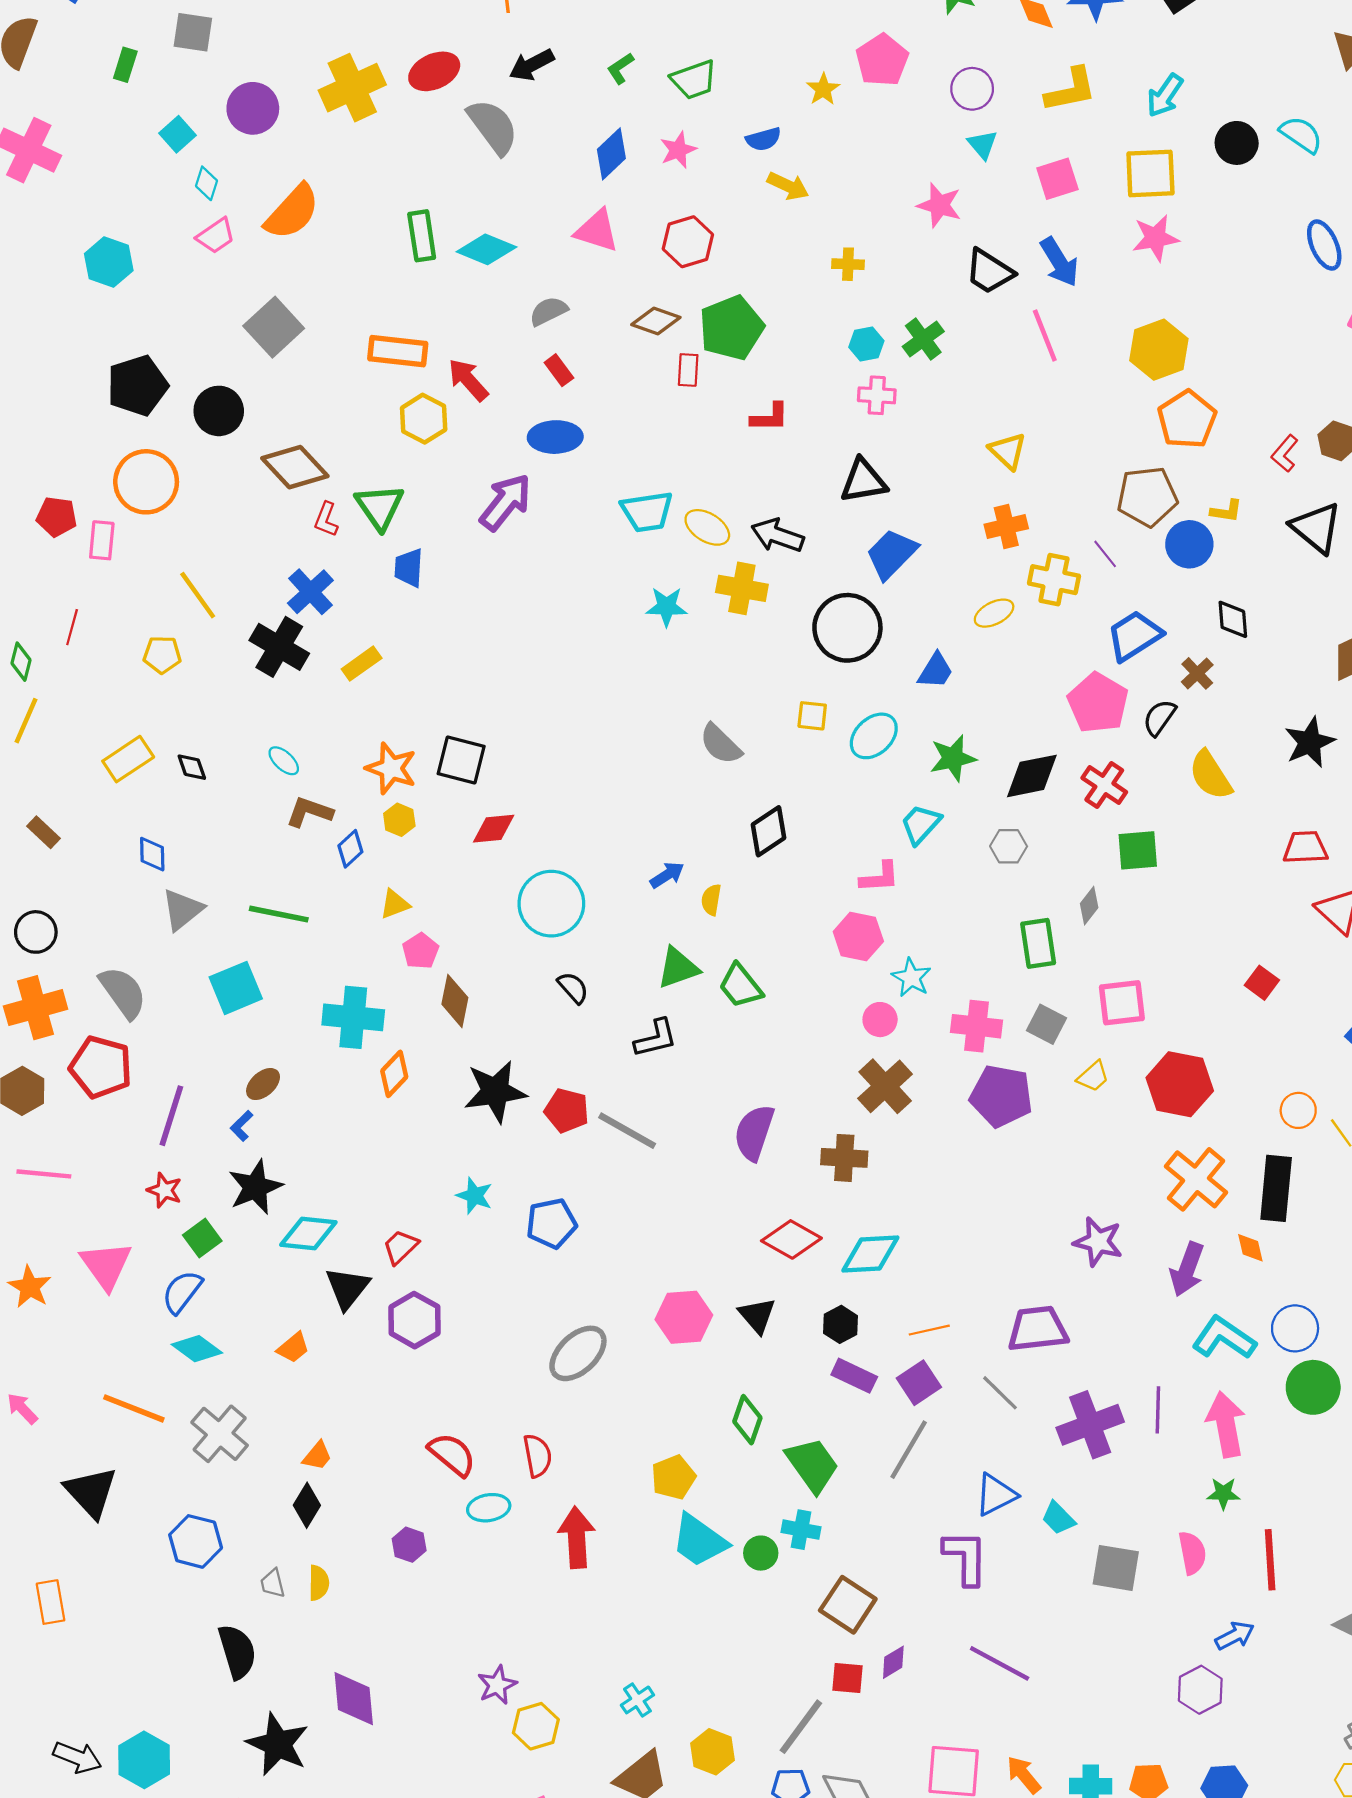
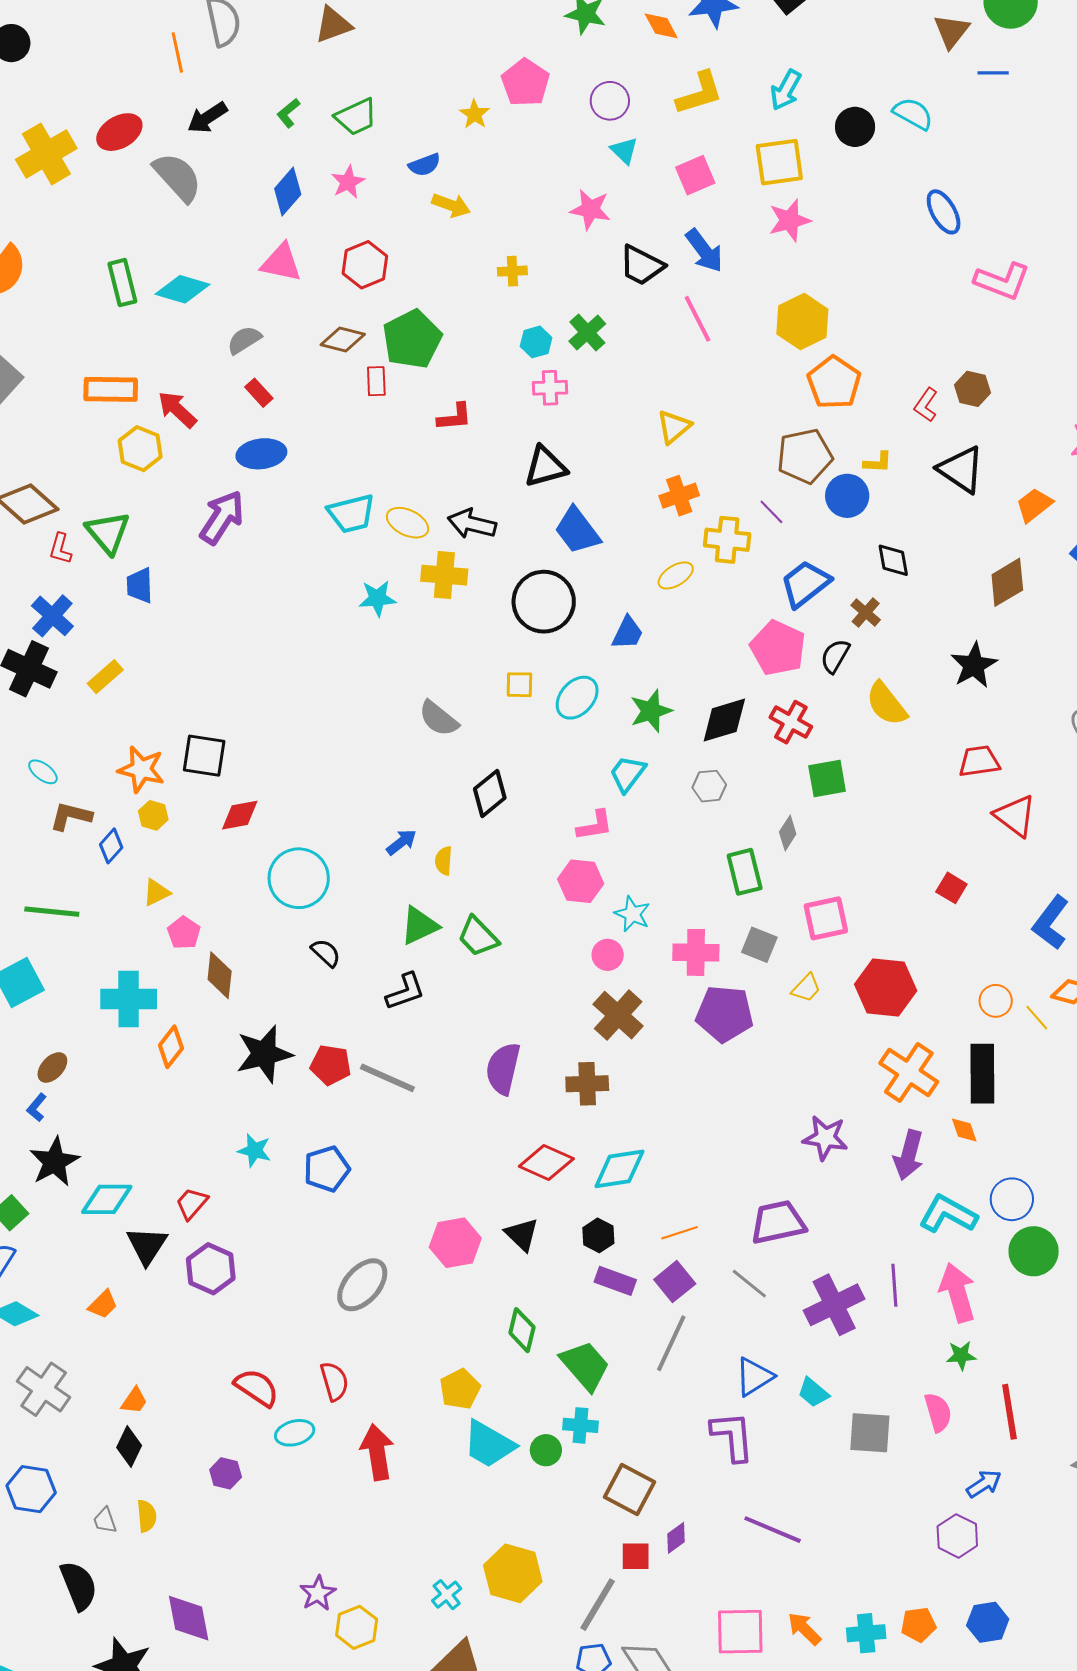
yellow triangle: (1008, 451) -> (674, 427), turned 42
blue trapezoid: (892, 554) -> (577, 531), turned -76
yellow hexagon: (712, 1752) -> (513, 1573), moved, size x1.4

